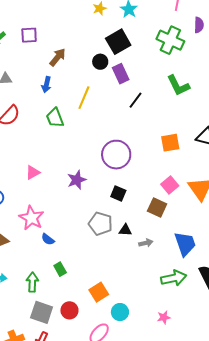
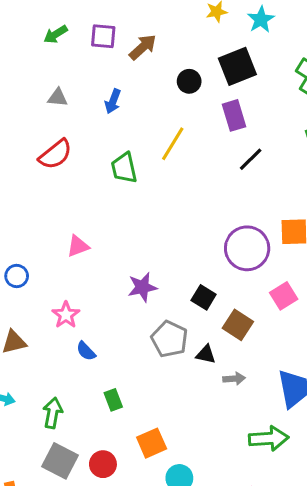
brown arrow: (58, 57) -> (143, 47), moved
black circle: (100, 62) -> (189, 81), moved
blue arrow: (46, 85) -> (113, 101), moved
purple circle: (116, 155) -> (247, 248), moved
purple star: (77, 180) -> (142, 287), moved
brown square: (157, 207) -> (238, 325), moved
pink star: (31, 218) -> (66, 315), size x0.7
green rectangle: (60, 269) -> (113, 400), moved

